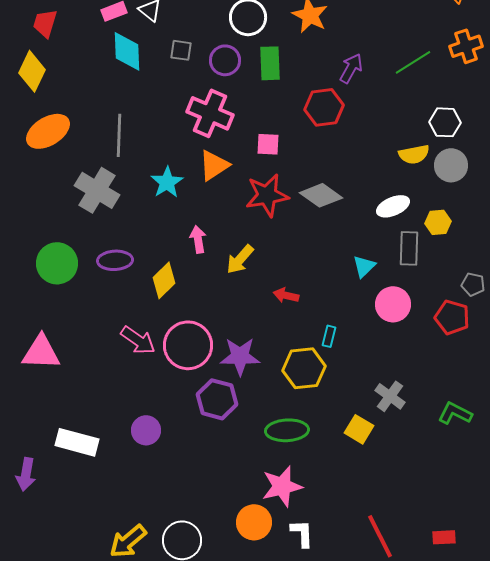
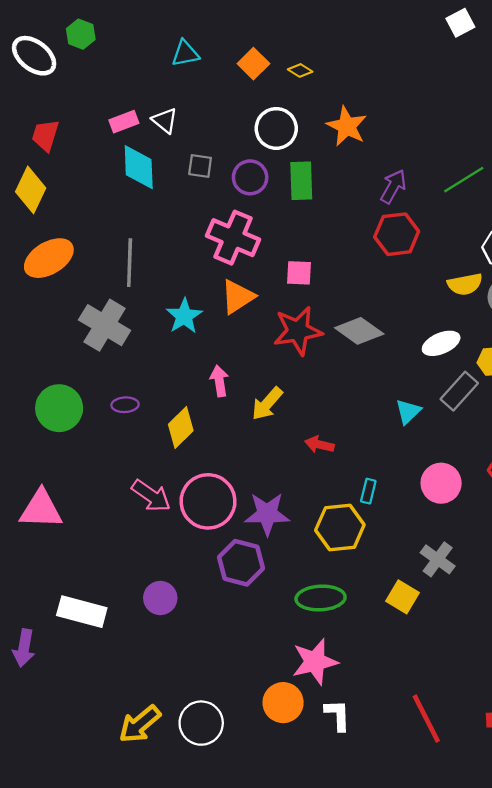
red hexagon: (324, 107) -> (397, 234), moved
gray rectangle: (409, 248) -> (459, 391), turned 40
purple ellipse: (115, 260) -> (125, 405), size x0.7
pink circle: (393, 304) -> (441, 483), moved

